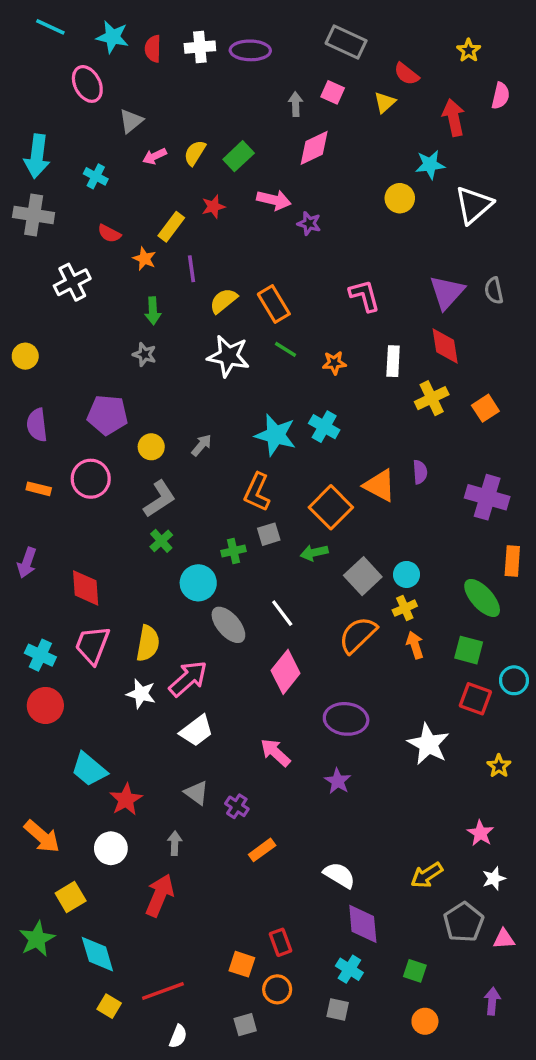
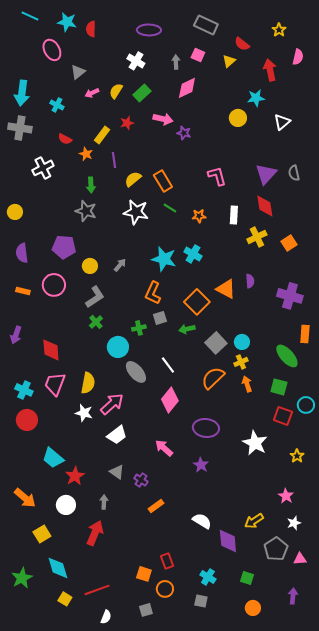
white cross: (200, 47) -> (136, 61), moved, turned 36
white triangle: (474, 205) -> (282, 122), size x0.7
gray star: (144, 354) -> (86, 211), size x1.5
purple diamond: (363, 924) -> (228, 541), moved
green star: (37, 939) -> (22, 578), moved

